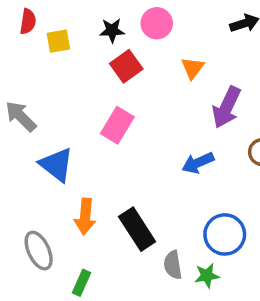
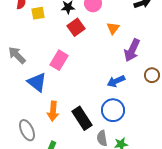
pink rectangle: (117, 125) -> (59, 60), moved
blue circle: (225, 234) -> (113, 110), moved

